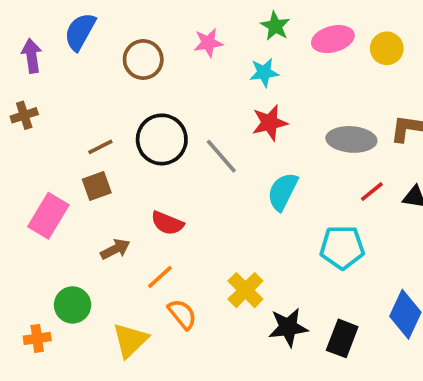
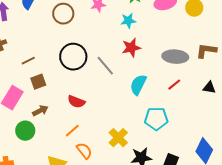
brown line: (100, 147) -> (28, 61), moved
red line: (372, 192) -> (174, 85), moved
cyan pentagon: (342, 247) -> (156, 119), moved
brown arrow: (115, 249) -> (40, 111), moved
green circle: (73, 305) -> (25, 131), moved

